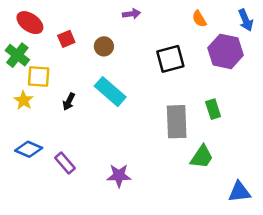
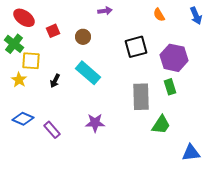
purple hexagon: (226, 51) -> (174, 58), moved
purple star: (119, 176) -> (95, 123), moved

